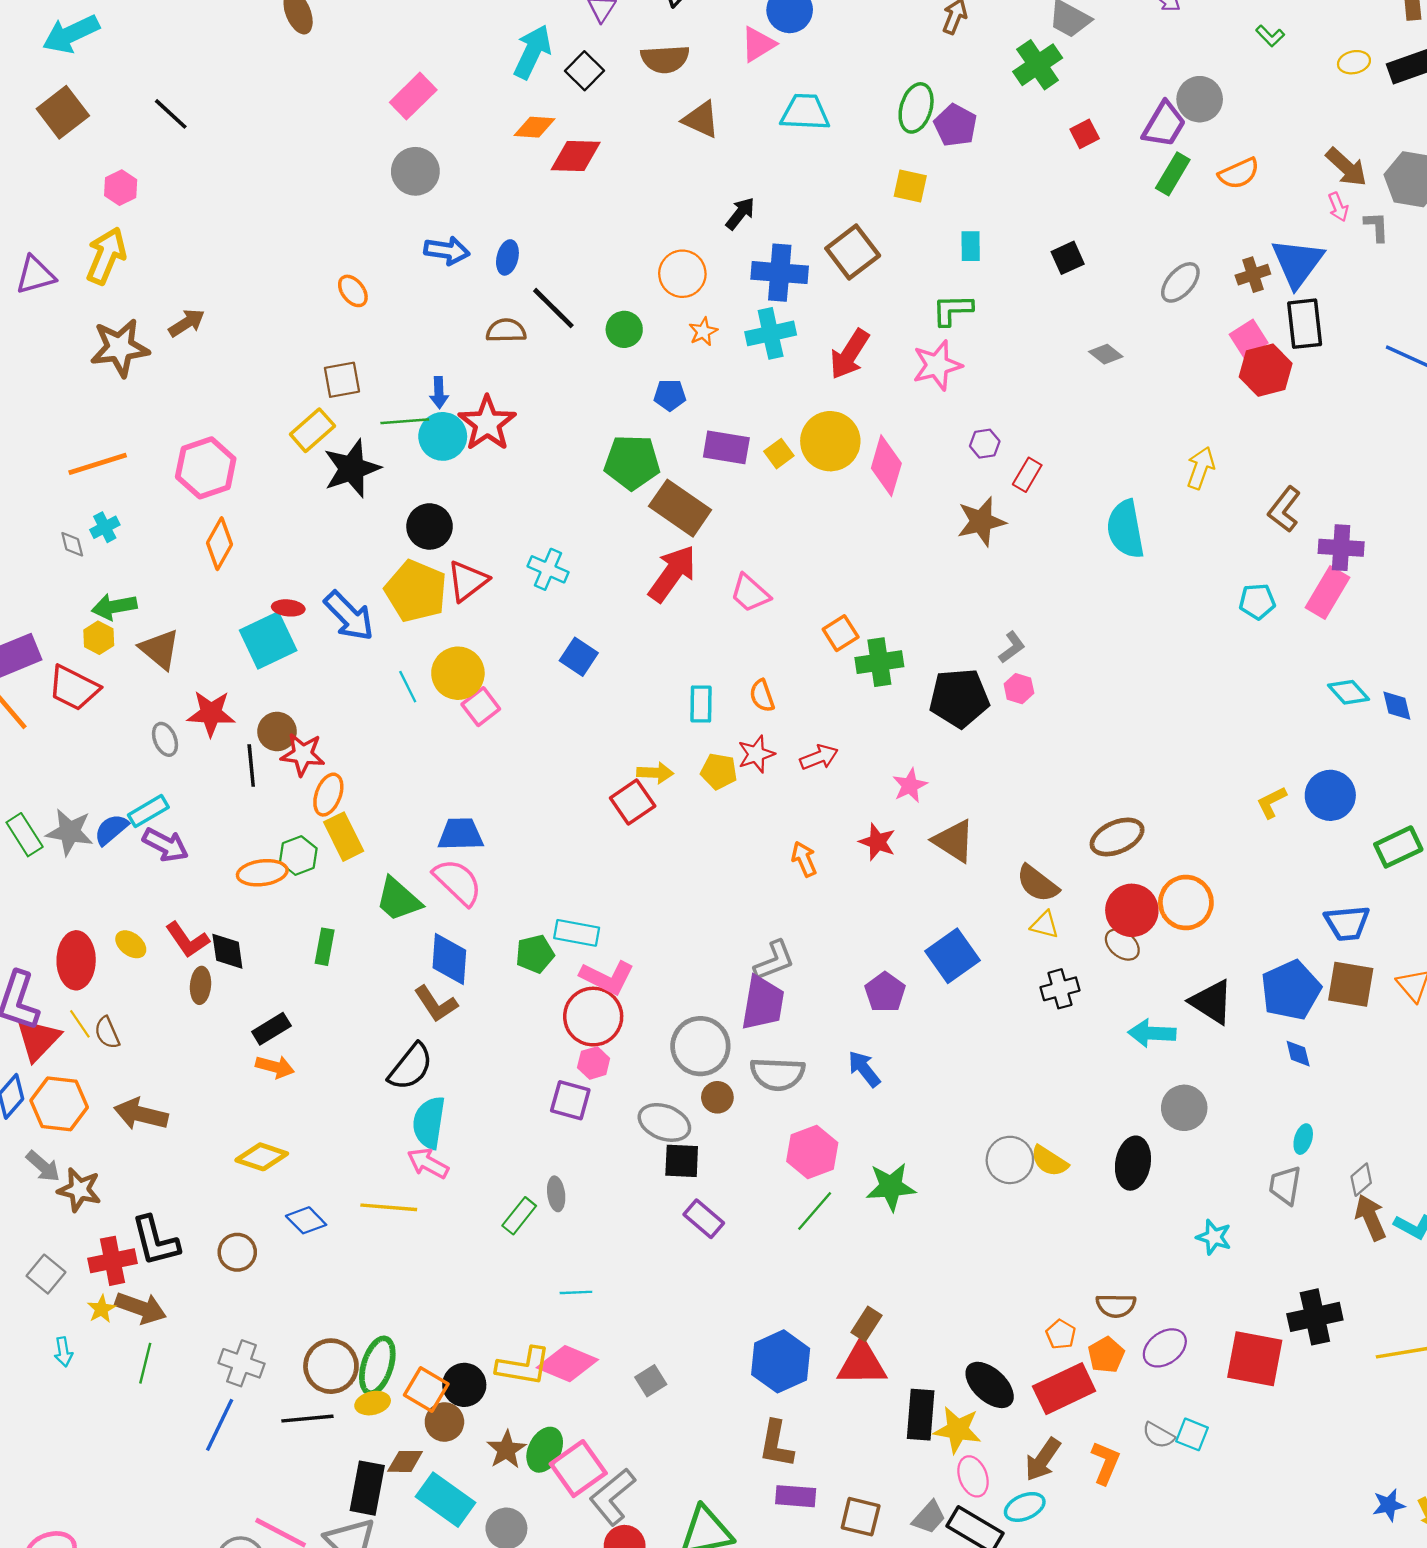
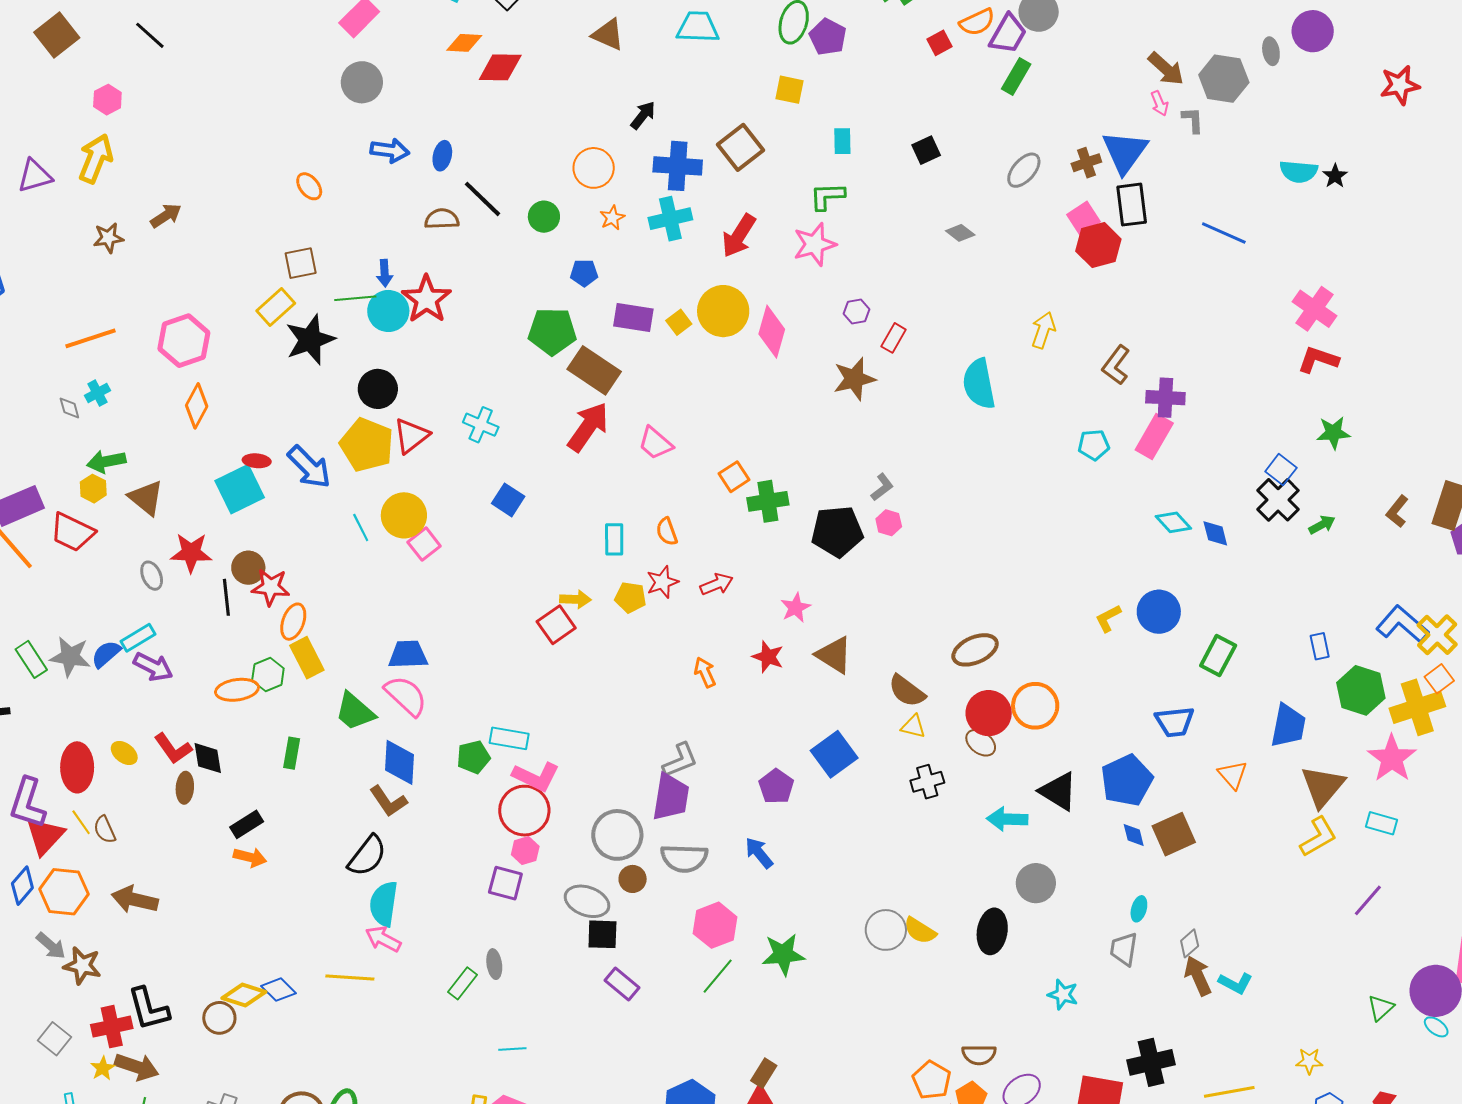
orange semicircle: (1239, 173) -> (977, 22), moved
brown star: (120, 348) -> (108, 238), size x0.6
green rectangle: (1398, 847) -> (1218, 656), turned -36
brown square: (1351, 984) -> (1174, 834), moved, turned -33
yellow diamond: (262, 1157) -> (244, 995), moved
orange pentagon: (1061, 1334) -> (932, 1080), size x1.5

